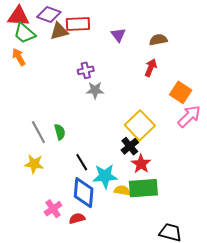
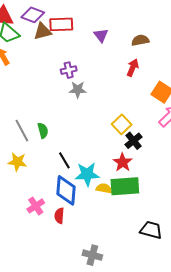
yellow square: (140, 125) -> (122, 124), size x0.7
black cross: (130, 146) -> (133, 141), moved
red semicircle: (77, 218) -> (59, 216), turned -70

